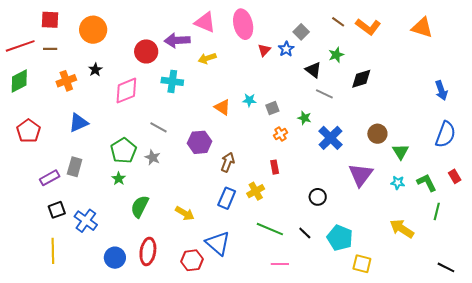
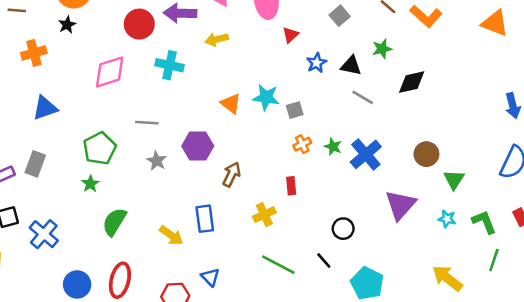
blue star: (286, 49) -> (317, 63), moved
black star: (95, 70) -> (67, 25), moved
black triangle: (313, 70) -> (351, 66), turned -30
cyan star: (249, 100) -> (266, 97), size x1.5
green star: (304, 118) -> (333, 147), moved
gray line: (158, 127) -> (147, 123), turned -30
gray star: (153, 157) -> (157, 161), moved
blue rectangle: (227, 198) -> (205, 219), moved, turned -35
black line: (305, 233) -> (324, 261), moved
blue triangle: (218, 243) -> (210, 277), size x0.6

